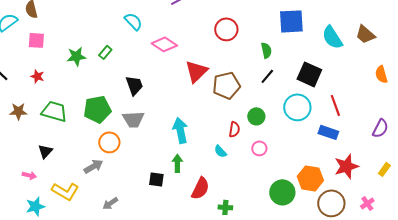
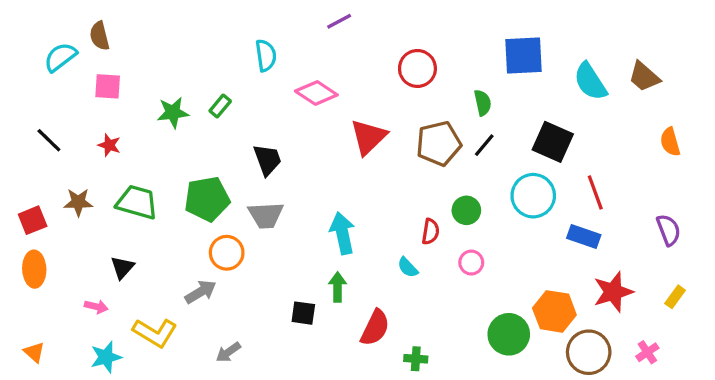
cyan semicircle: (133, 21) -> (266, 55), turned 36
brown pentagon: (226, 85) -> (439, 143), moved
purple semicircle: (380, 128) -> (669, 230), turned -48

